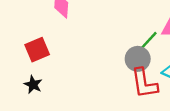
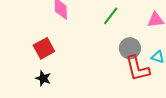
green line: (148, 41) -> (111, 16), moved

